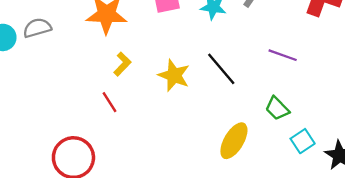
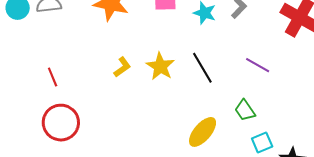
yellow L-shape: (122, 64) -> (122, 67), moved
red line: (110, 102) -> (53, 77), moved

